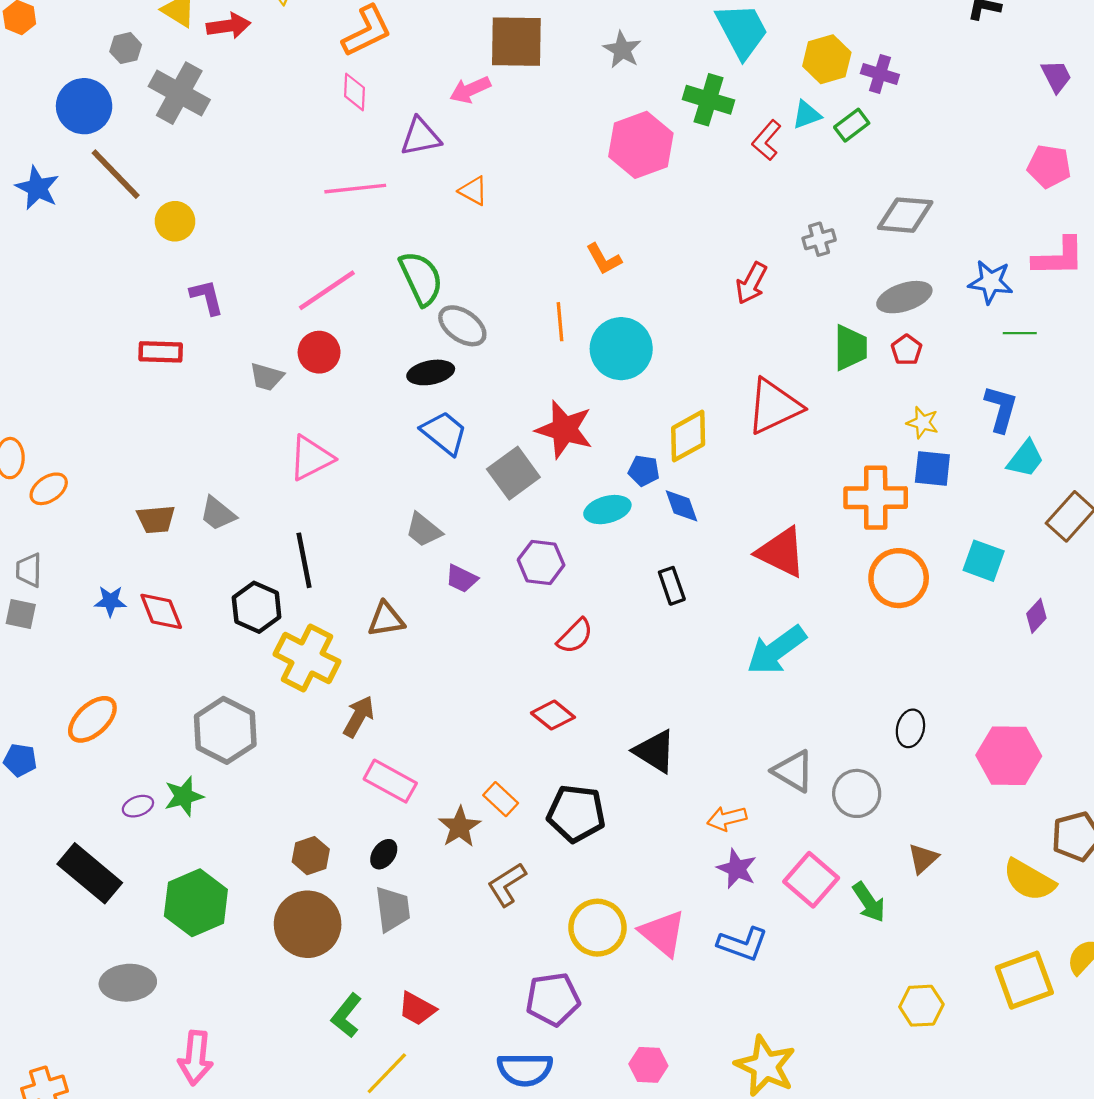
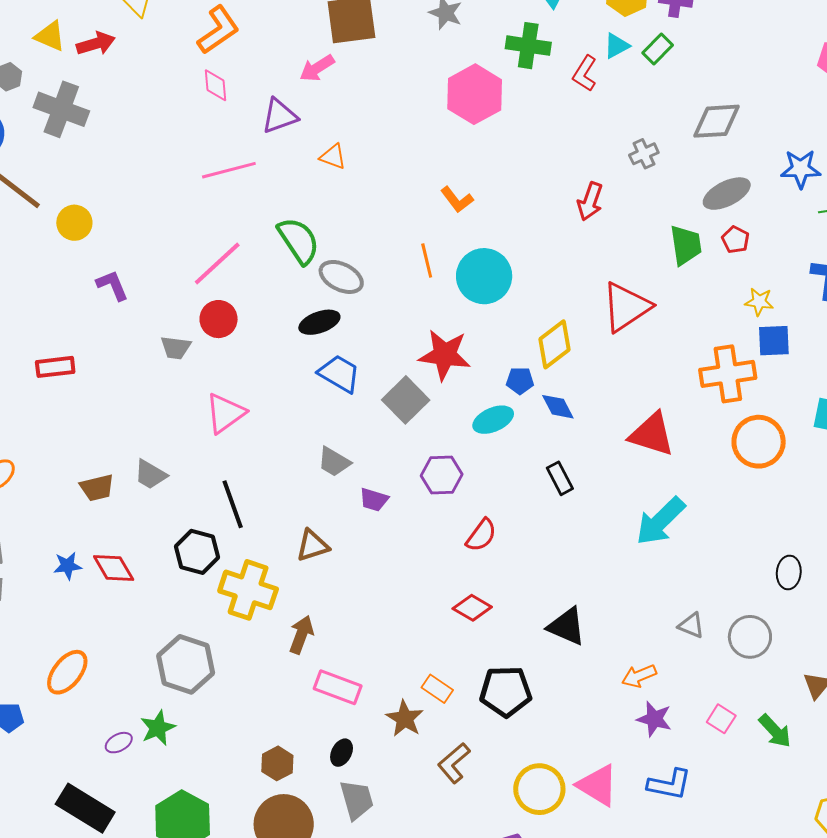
red rectangle: (161, 352) -> (55, 367), moved
gray triangle: (793, 771) -> (691, 625), size x0.7
pink square: (811, 880) -> (721, 719), size x0.6

